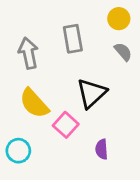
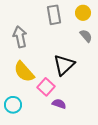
gray rectangle: (73, 39) -> (54, 15), moved
purple semicircle: (102, 149) -> (59, 104), moved, turned 112

